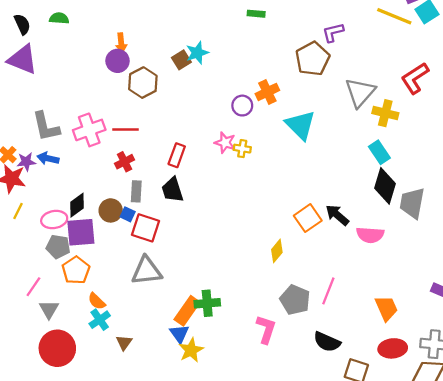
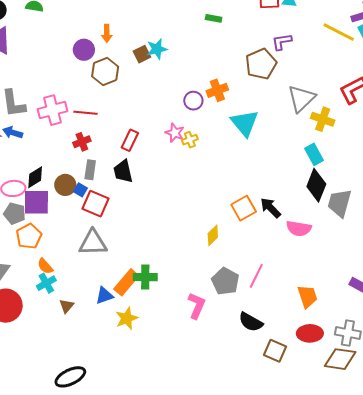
orange arrow: (121, 43) -> (107, 33), moved
yellow cross: (242, 149) -> (190, 140), turned -35
blue triangle: (179, 334) -> (104, 296), moved, turned 42

